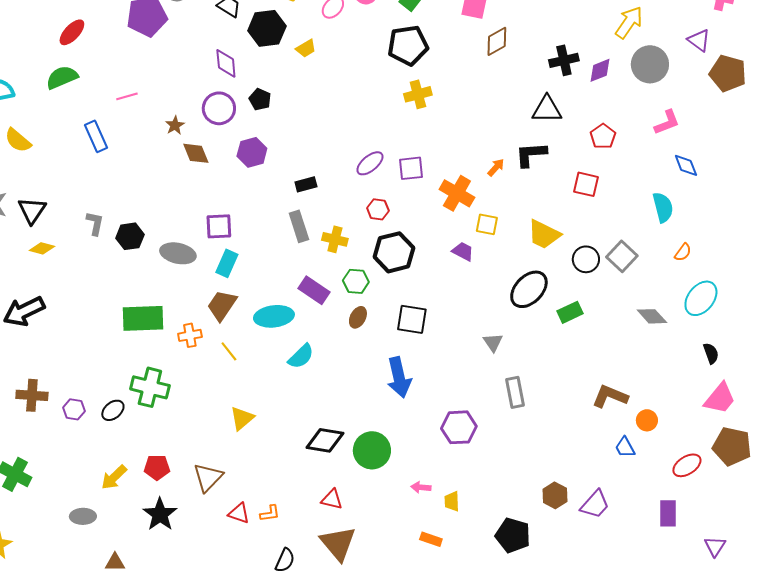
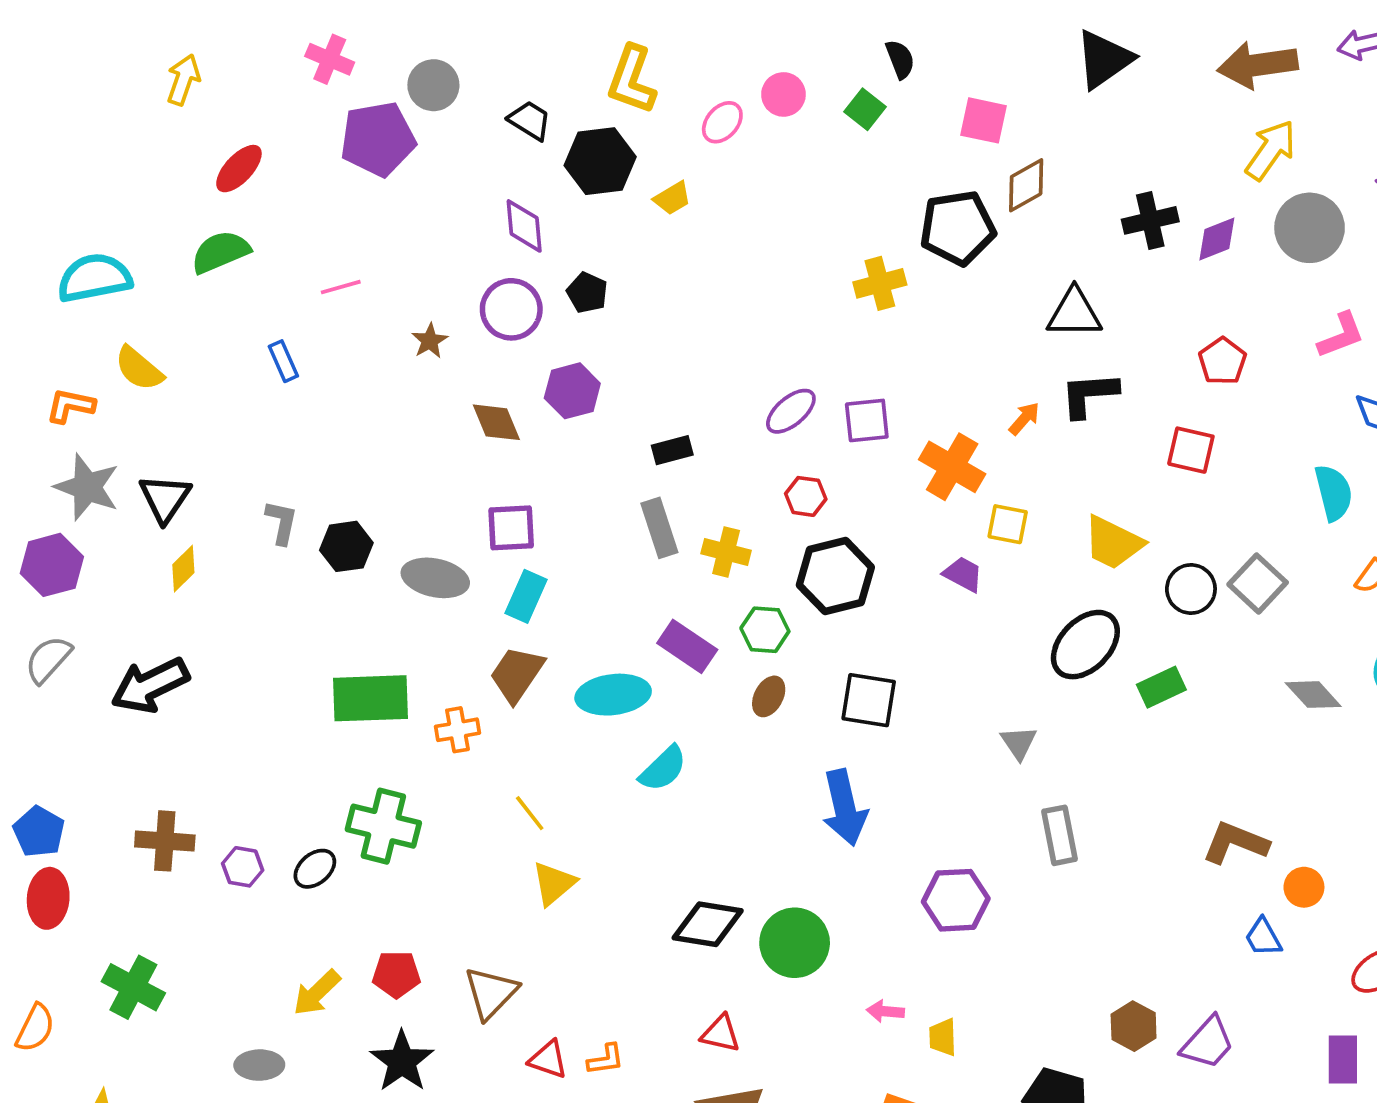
black pentagon: (408, 45) -> (958, 228), moved
black triangle: (547, 109) -> (1074, 313), moved
blue rectangle: (96, 136) -> (283, 361), size x0.7
brown diamond: (196, 153) -> (496, 422), moved
yellow diamond: (42, 248) -> (183, 569), turned -60
yellow line: (229, 351) -> (530, 813), moved

